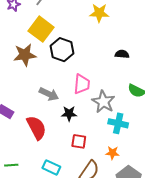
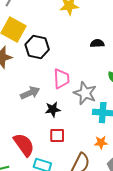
gray arrow: (49, 94) -> (30, 93), turned -42
red semicircle: (36, 128) -> (24, 145), moved
red square: (79, 141) -> (57, 135), moved

